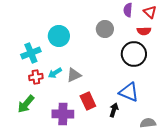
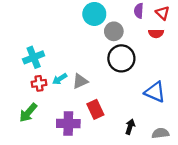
cyan circle: (59, 36) -> (94, 14), moved
black circle: (134, 54) -> (121, 58), moved
blue triangle: (129, 92) -> (155, 92), moved
black arrow: (114, 110) -> (130, 127), moved

